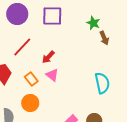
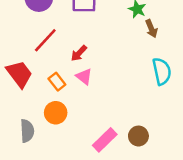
cyan semicircle: (102, 83) -> (162, 71), moved

